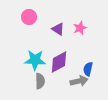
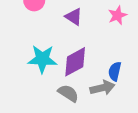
pink star: (80, 28) -> (117, 15), moved
gray semicircle: (40, 81) -> (68, 93), moved, turned -56

